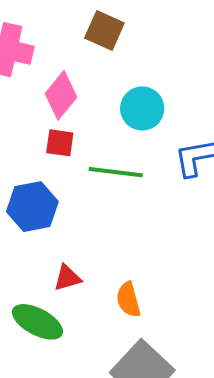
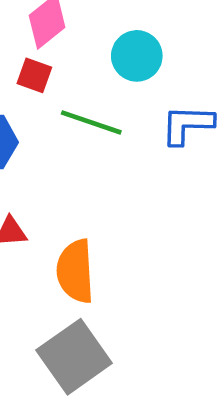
orange semicircle: (128, 300) -> (75, 271), size x1.5

